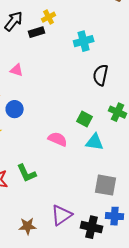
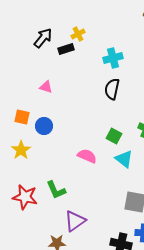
black semicircle: (101, 75) -> (112, 89), moved
cyan triangle: (95, 142) -> (124, 159), turned 30
purple triangle: (62, 215) -> (75, 221), moved

